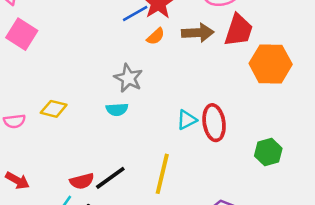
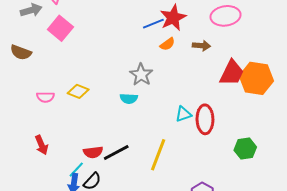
red trapezoid: (239, 30) -> (232, 73), moved
brown arrow: (198, 33) -> (201, 46), size x0.7
red arrow: (17, 181) -> (42, 145), turned 30

